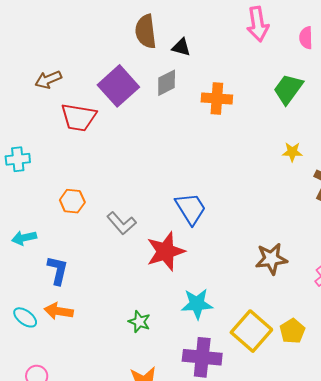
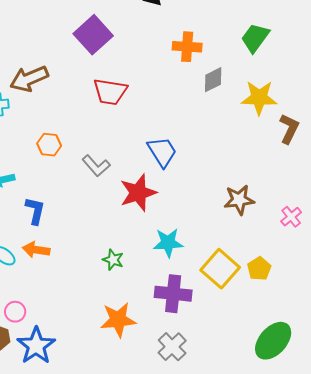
brown arrow: (48, 80) -> (29, 79), moved, size x1.5
gray diamond: (167, 83) -> (213, 80), moved
red trapezoid: (79, 117) -> (110, 92), moved
yellow star: (292, 152) -> (259, 98), size x1.8

